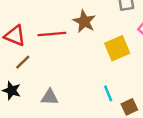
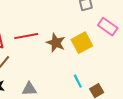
brown star: (84, 21) -> (56, 43), moved

